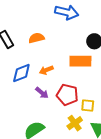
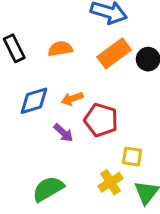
orange rectangle: (80, 61) -> (114, 53), moved, turned -40
red pentagon: (67, 95) -> (101, 120), moved

